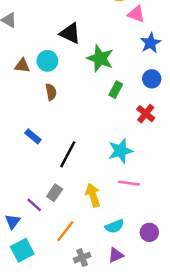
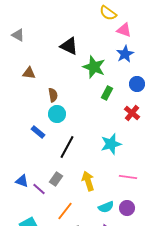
blue star: (151, 43) -> (125, 54), moved
cyan circle: (47, 61) -> (57, 114), moved
pink line: (129, 183) -> (128, 177), moved
blue triangle: (13, 222) -> (22, 181), moved, turned -48
purple circle: (149, 232) -> (127, 208), moved

